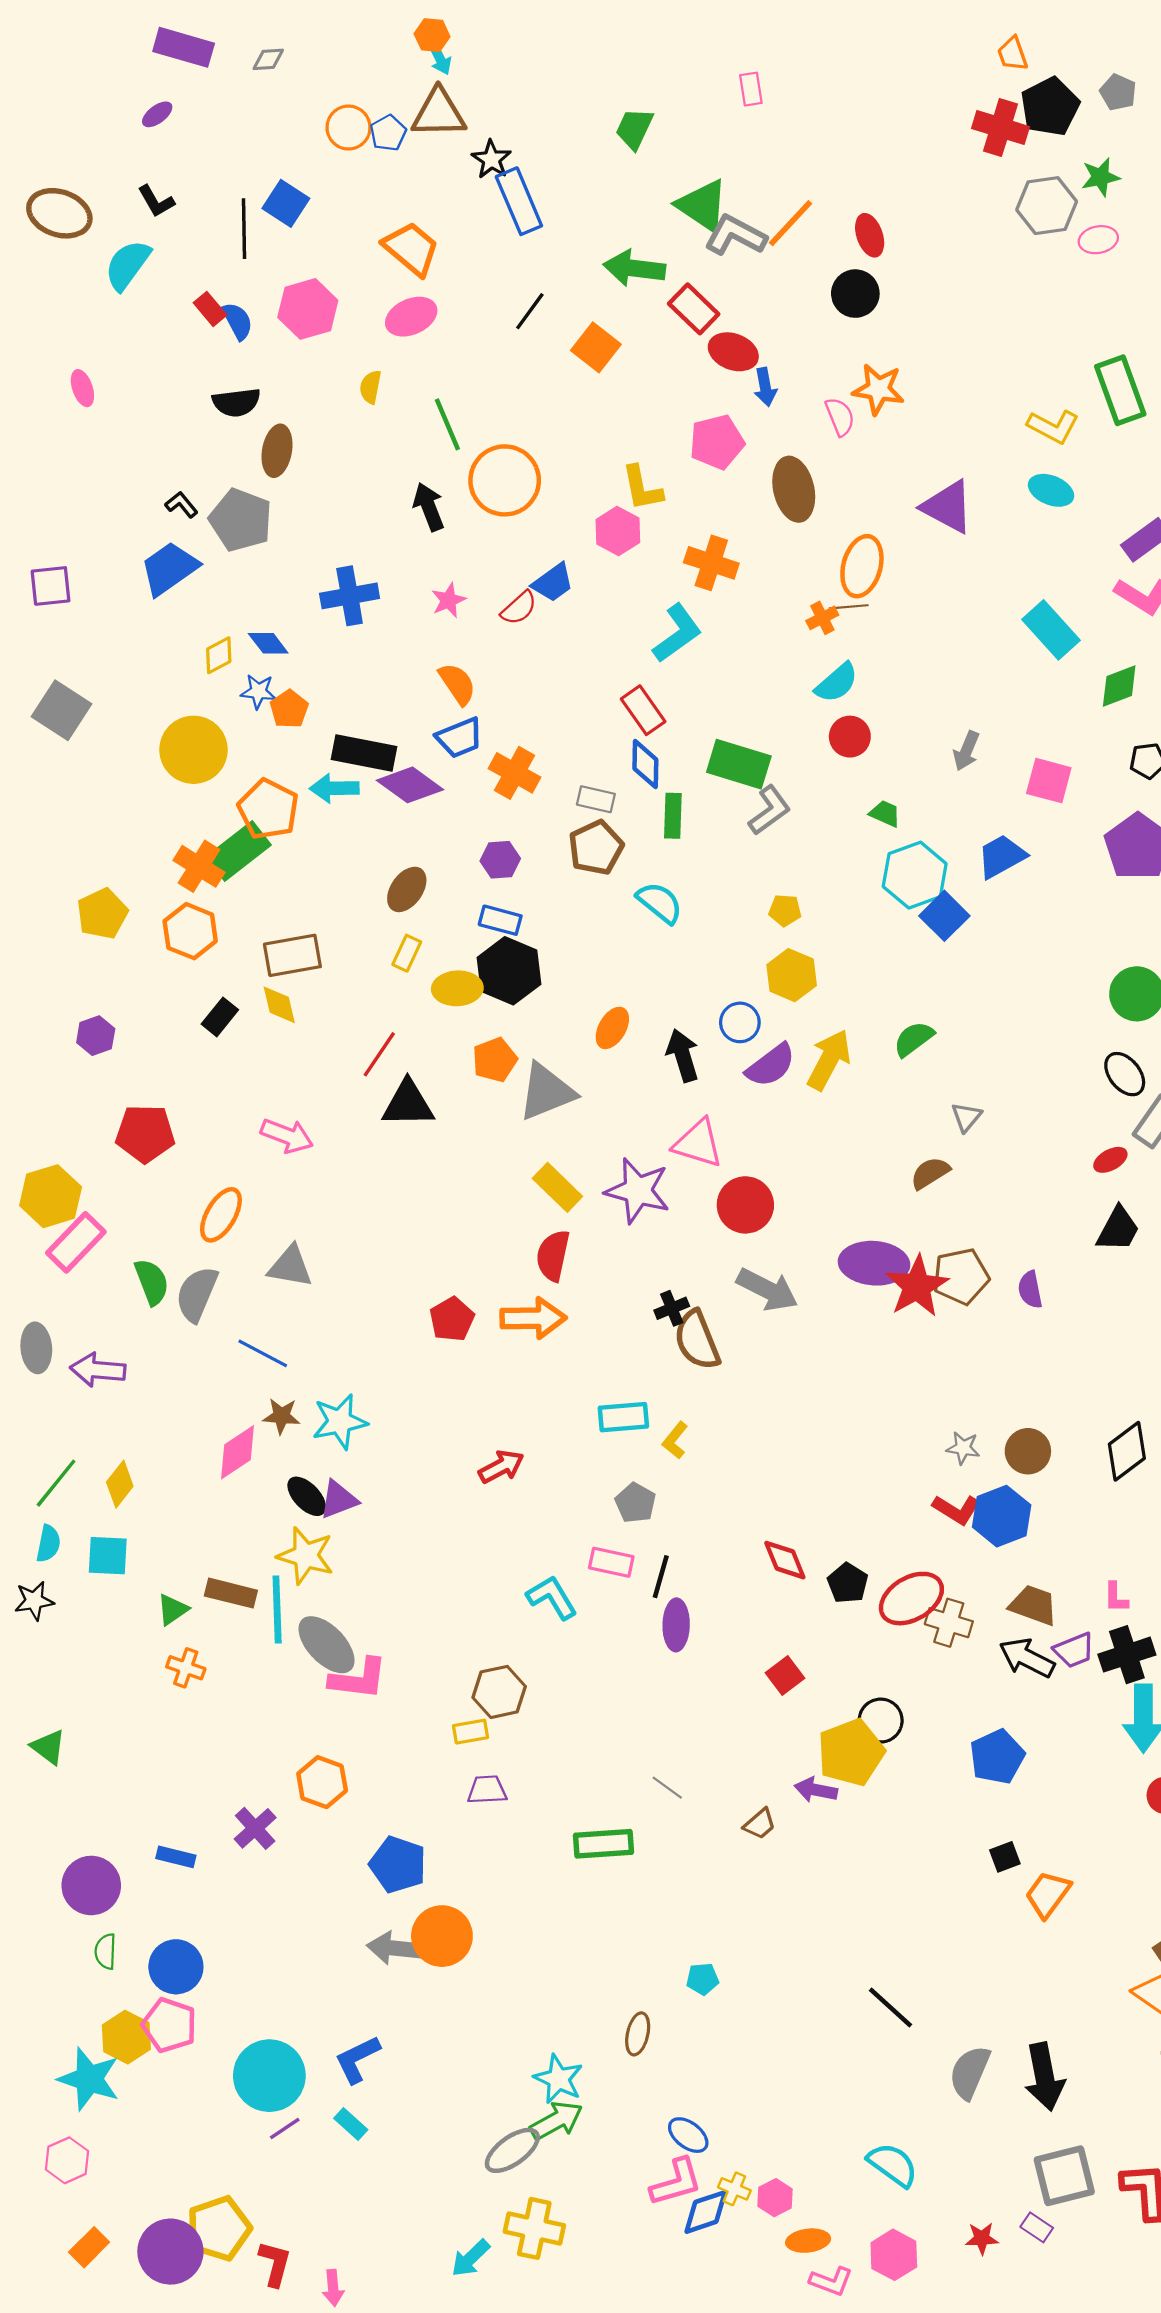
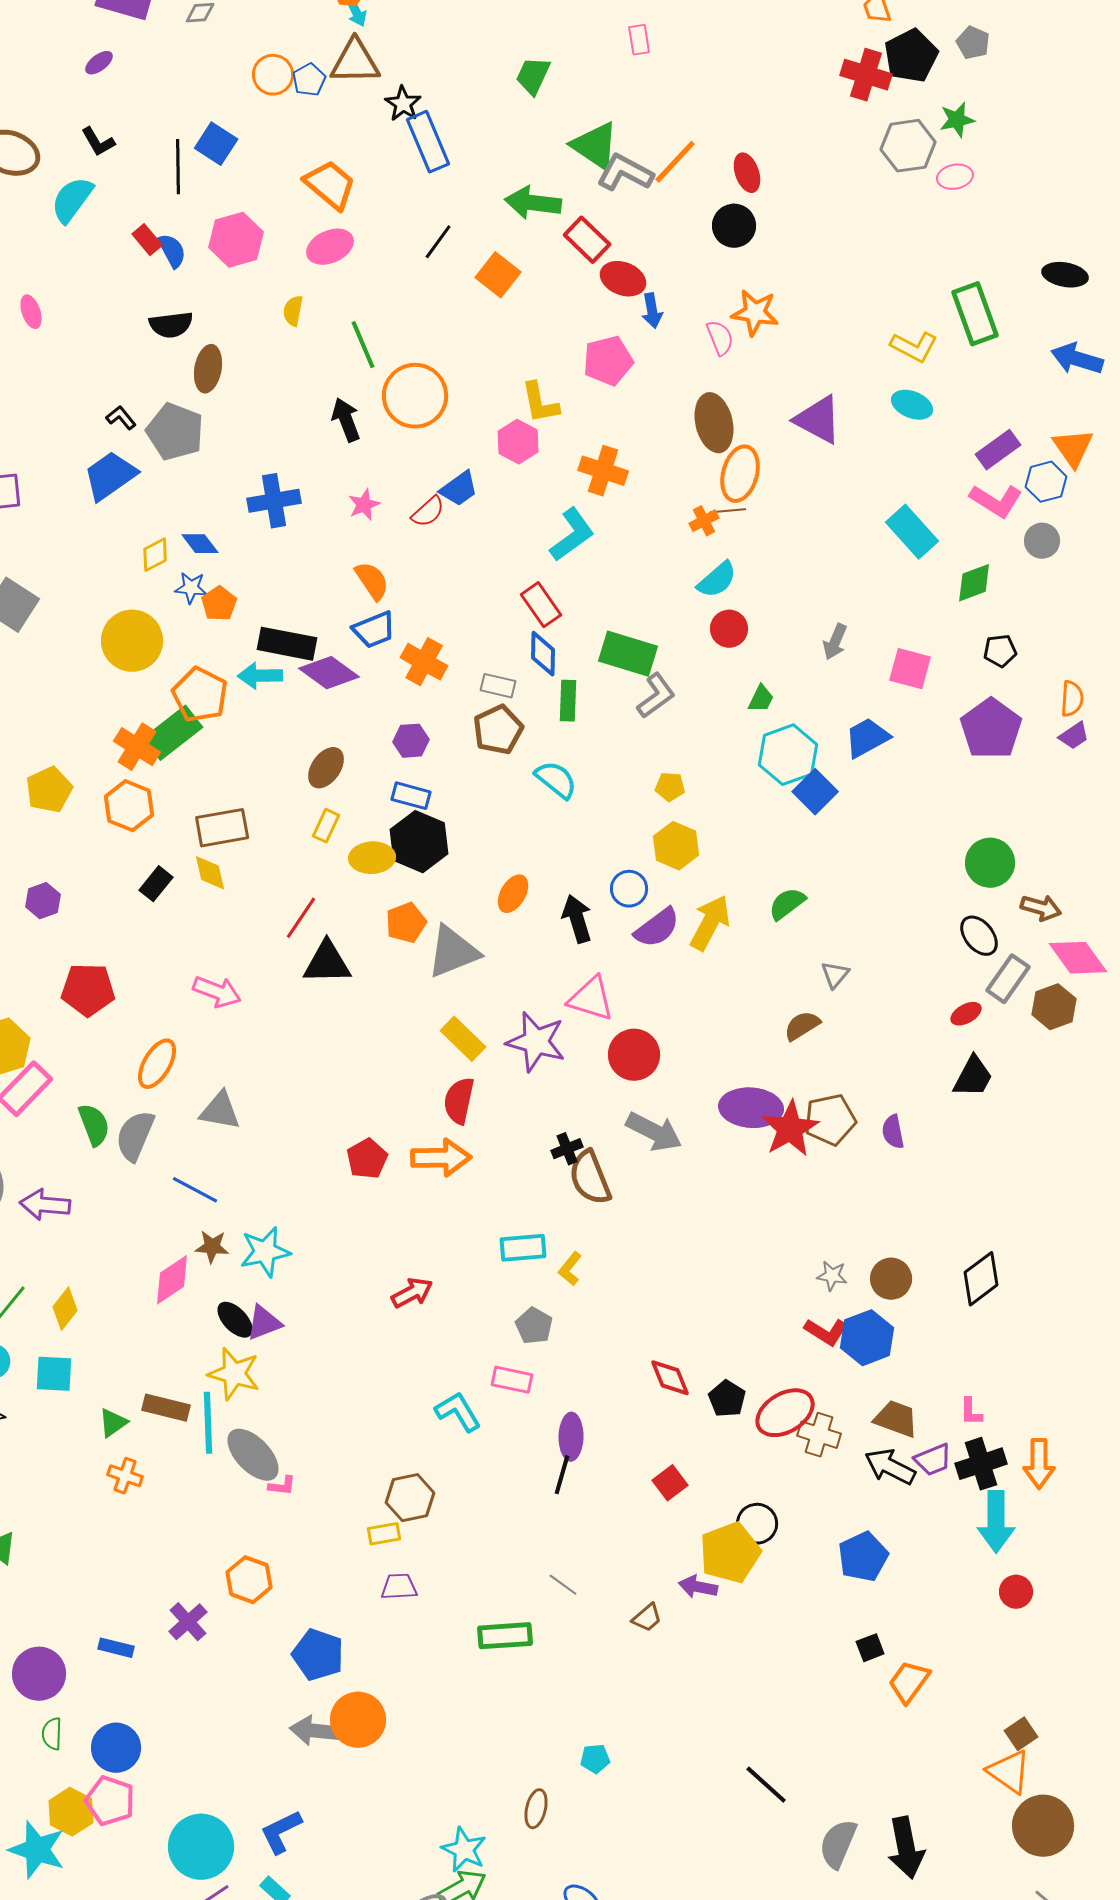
brown ellipse: (794, 489) -> (714, 423), moved
green trapezoid: (885, 814) -> (761, 699), turned 92
black line: (661, 1577) -> (562, 1475), moved
pink L-shape: (358, 1679) -> (282, 1486), size x0.5

